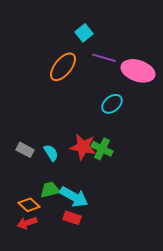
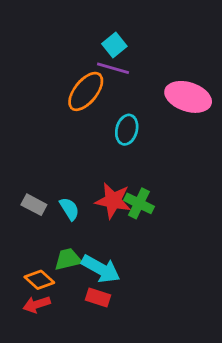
purple line: (104, 58) -> (113, 68), moved
cyan ellipse: (112, 104) -> (127, 130), moved, turned -35

